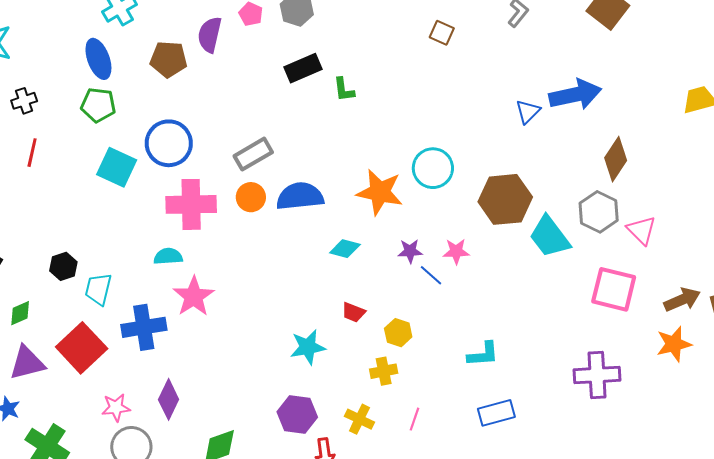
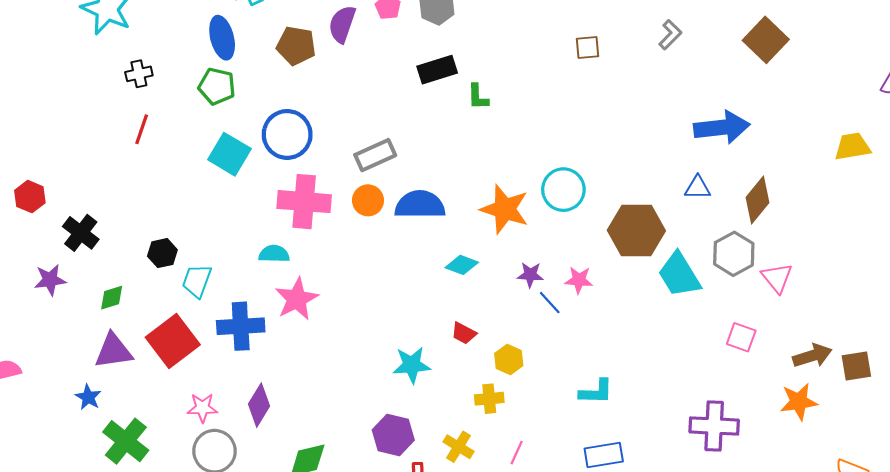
brown square: (442, 33) -> (588, 47), turned -35
blue triangle: (528, 111) -> (698, 188), moved, turned 40
pink square: (614, 289) -> (741, 337), size x0.6

